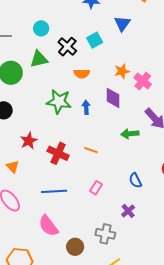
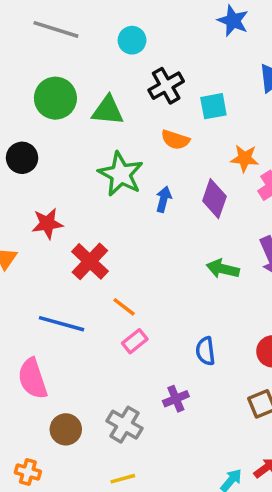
cyan square: (95, 40) -> (213, 106), moved
green triangle: (39, 59) -> (108, 110), moved
orange line: (91, 150) -> (124, 307), moved

